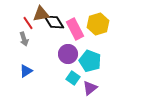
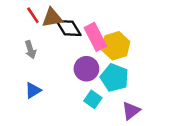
red line: (28, 23) -> (33, 15), moved
yellow hexagon: (98, 24) -> (116, 46), moved
purple triangle: (90, 88) -> (131, 111), moved

